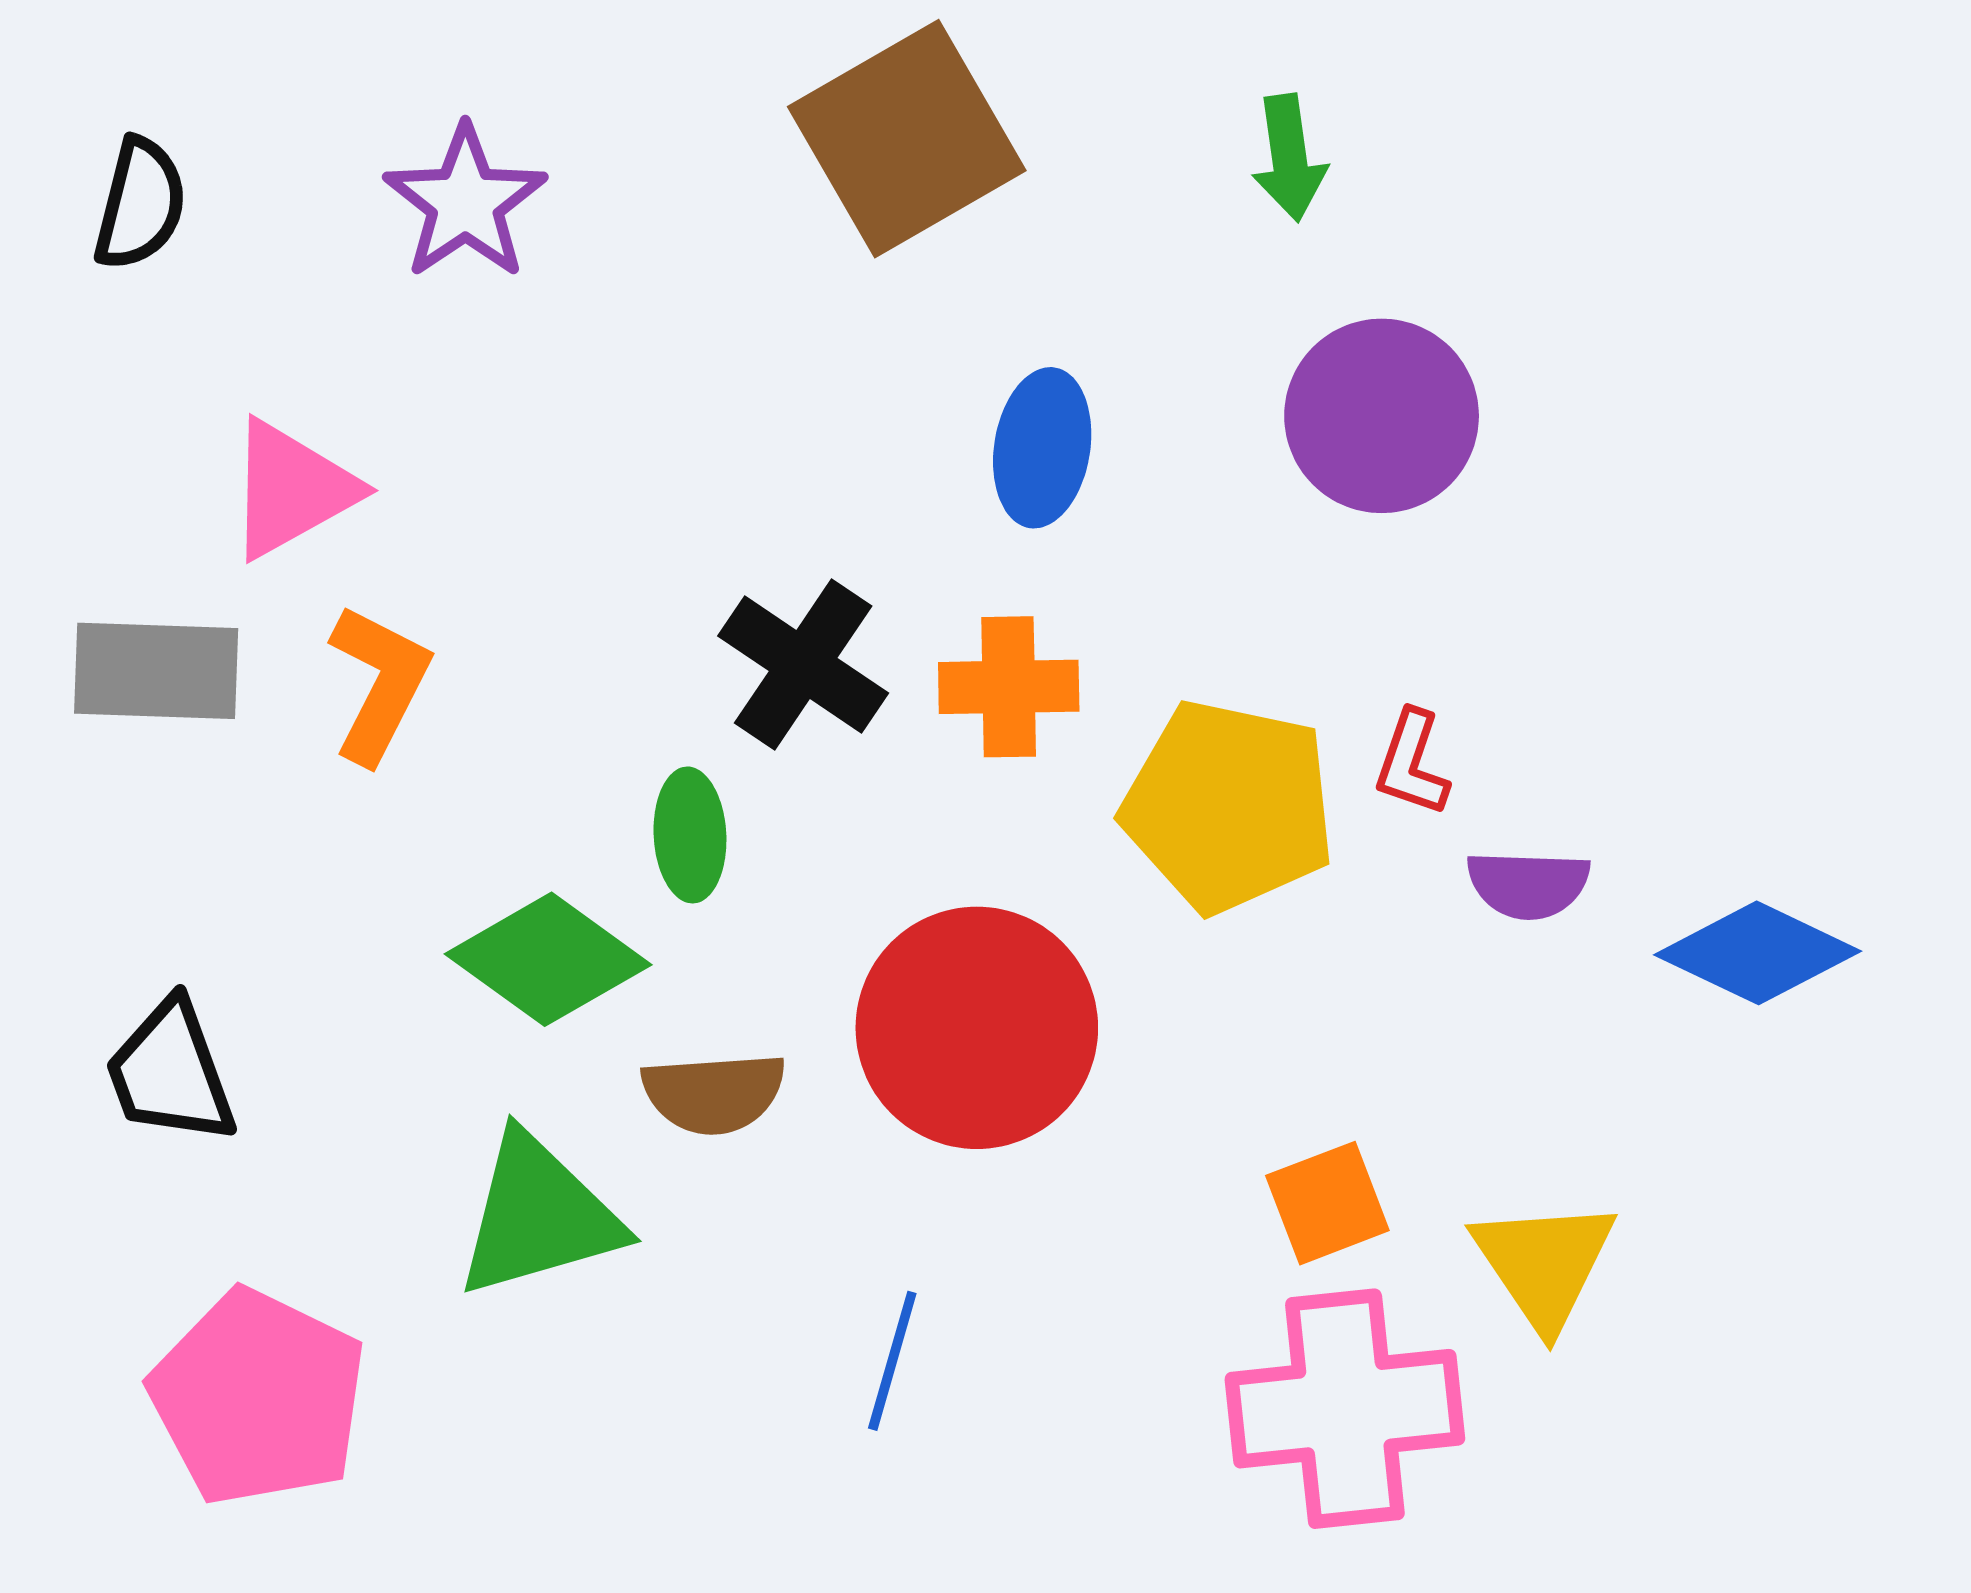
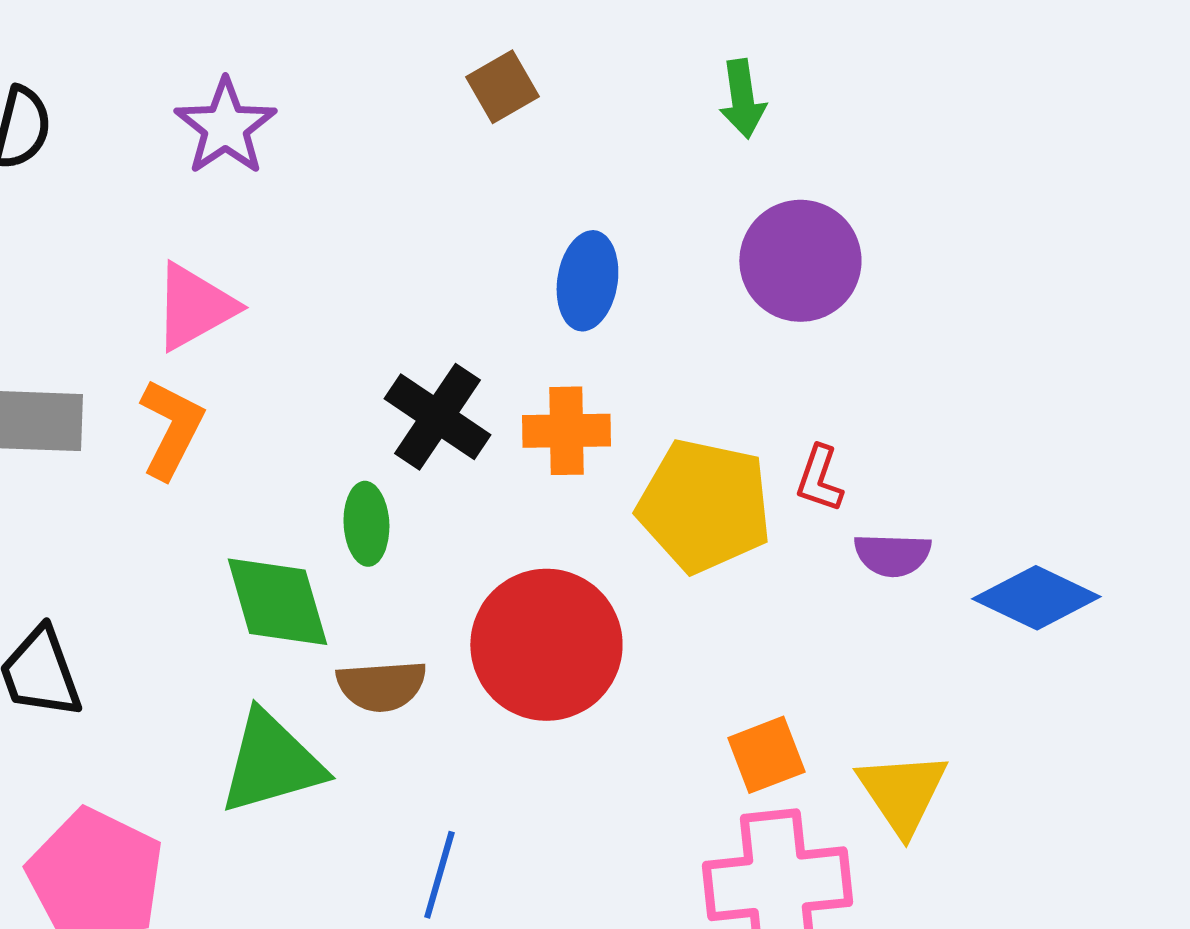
brown square: (907, 139) -> (502, 87), size x0.5
pink triangle: (292, 489) -> (194, 307), moved
green diamond: (548, 959) -> (277, 602), turned 38
blue line: (892, 1361) -> (439, 875), moved

